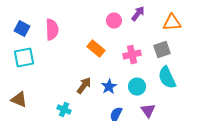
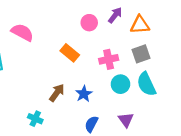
orange triangle: (172, 23) -> (140, 25), moved
pink semicircle: (52, 30) -> (22, 32), turned -60
cyan circle: (137, 87) -> (120, 84), moved

